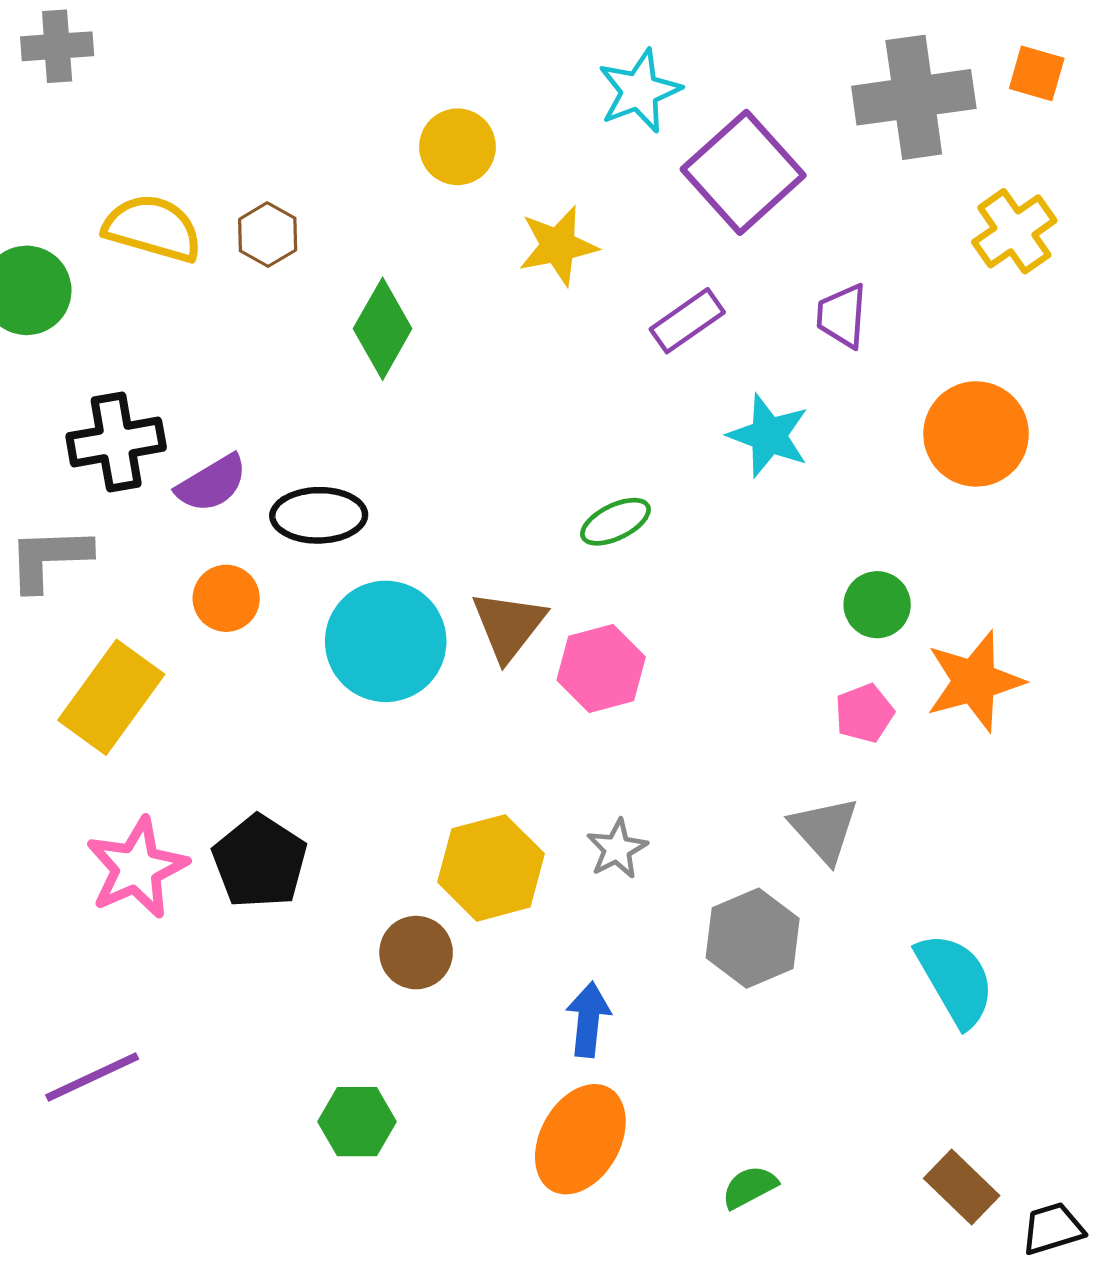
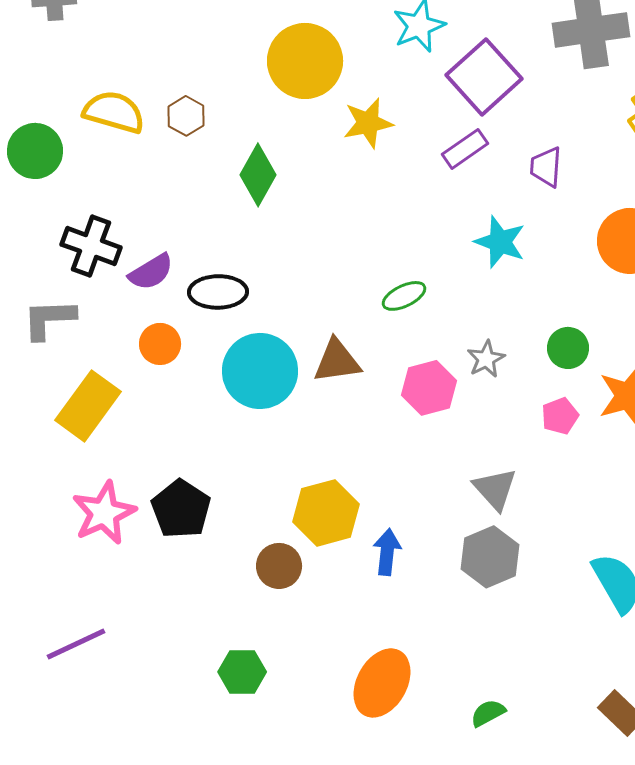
yellow circle: (458, 147) -> (305, 61), size x1.6
purple rectangle: (687, 321) -> (465, 149), moved
black cross: (116, 442) -> (91, 246), turned 30
brown triangle: (509, 625) -> (337, 361), turned 44
pink hexagon: (601, 669) -> (429, 388), moved
gray triangle: (824, 830) -> (495, 489), moved
gray star: (617, 849) -> (486, 359), moved
blue arrow: (588, 1020) -> (387, 552), moved

